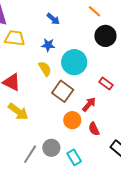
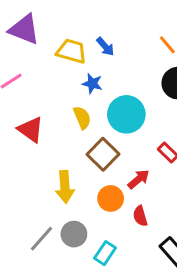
yellow trapezoid: (15, 38) -> (71, 51), moved
yellow arrow: (18, 112) -> (65, 187), moved, turned 40
cyan rectangle: (74, 157) -> (105, 253), turned 56

